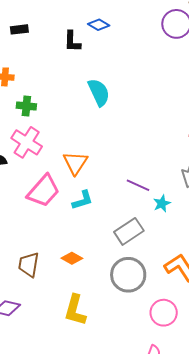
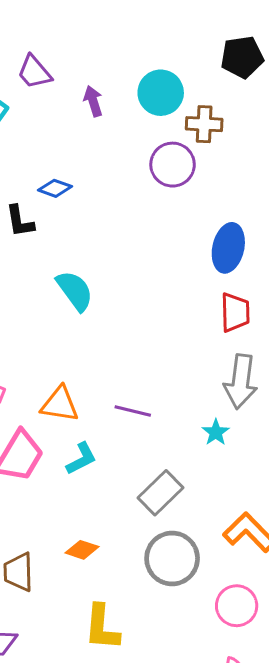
orange triangle: (75, 163) -> (60, 404), turned -44
purple line: (138, 185) -> (133, 411), moved
cyan star: (162, 204) -> (216, 432), moved

